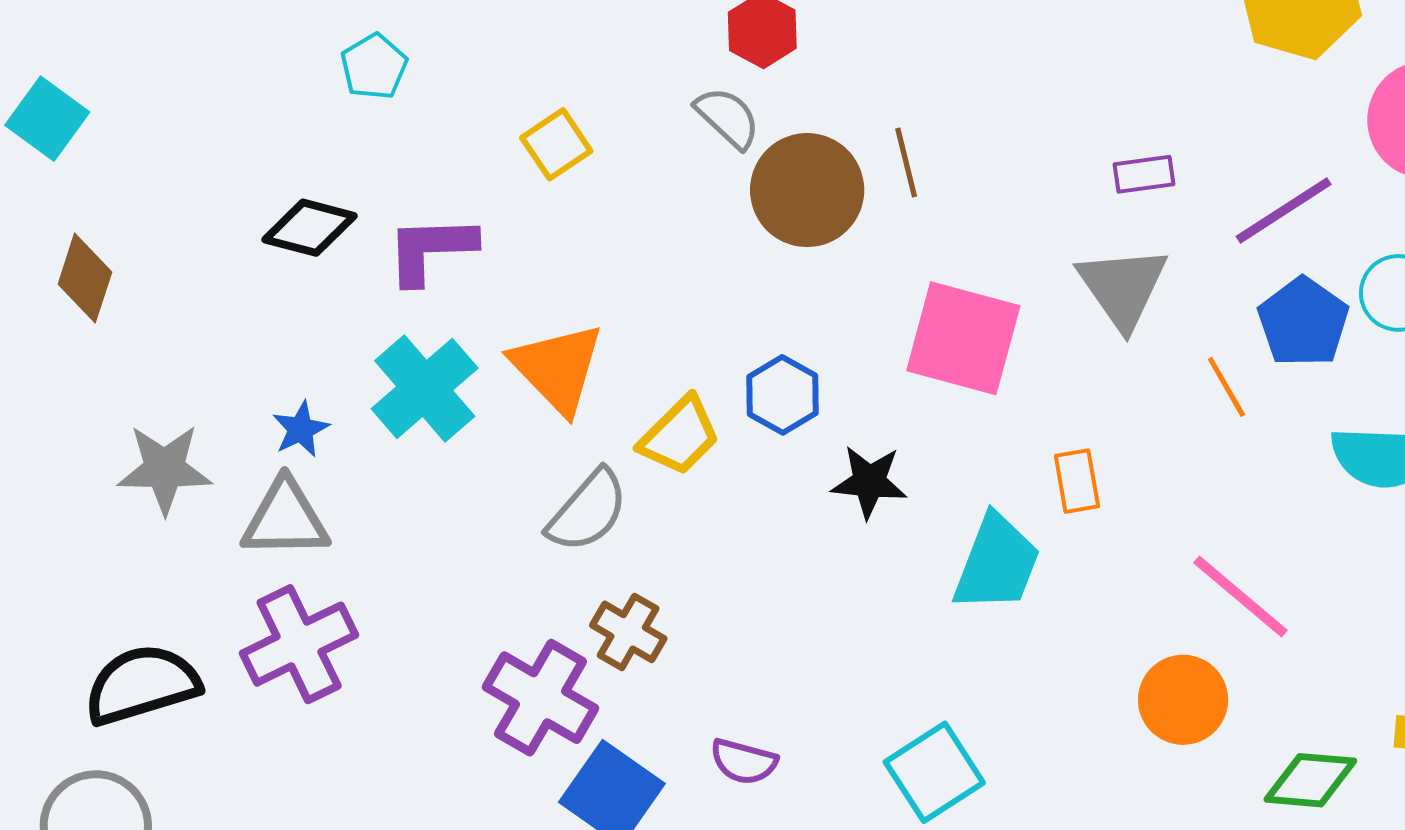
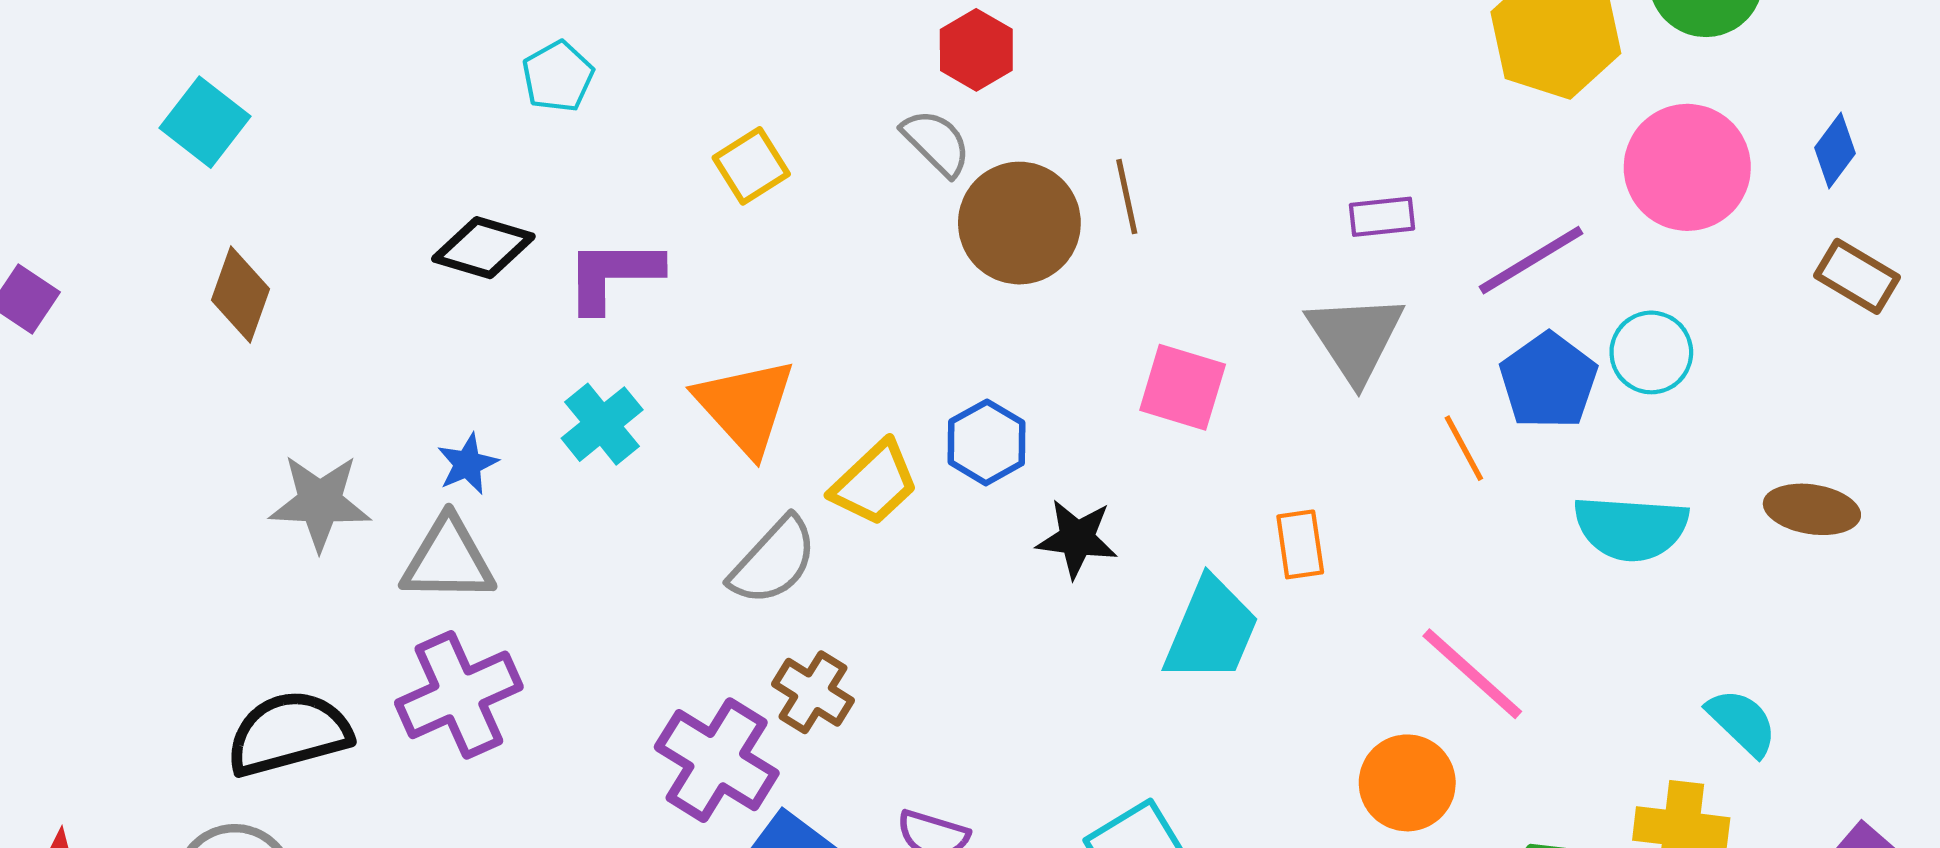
pink square: (963, 338) -> (1183, 387), size x0.7
cyan cross: (425, 388) -> (602, 424), size x0.7

